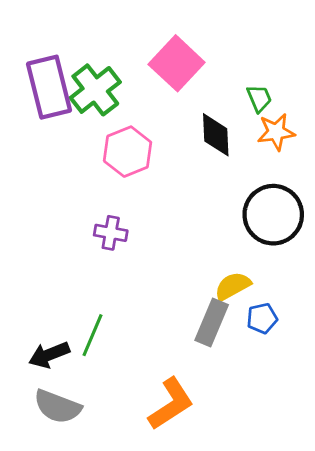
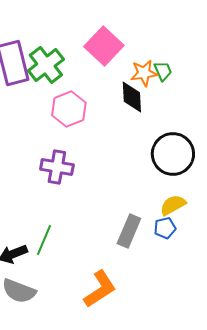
orange star: (276, 132) -> (144, 73), moved
purple cross: (111, 233) -> (57, 167), size x1.4
yellow semicircle: (233, 286) -> (173, 205), moved

